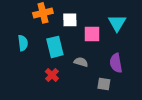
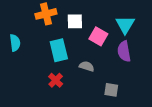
pink square: (92, 34) -> (98, 36), turned 30
cyan semicircle: (23, 43) -> (15, 43), moved
purple semicircle: (116, 63) -> (124, 51), moved

